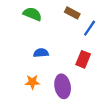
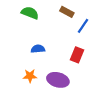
purple ellipse: (63, 86) -> (58, 80), turned -65

